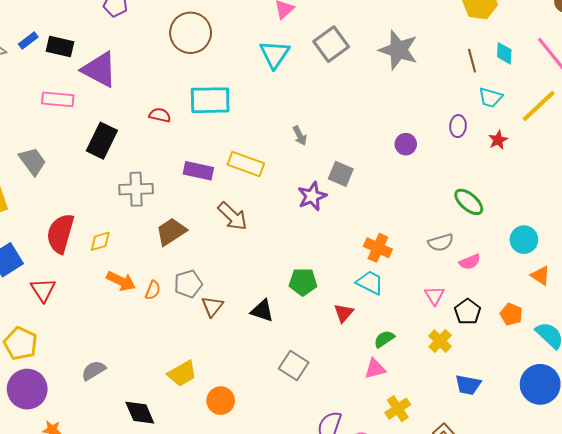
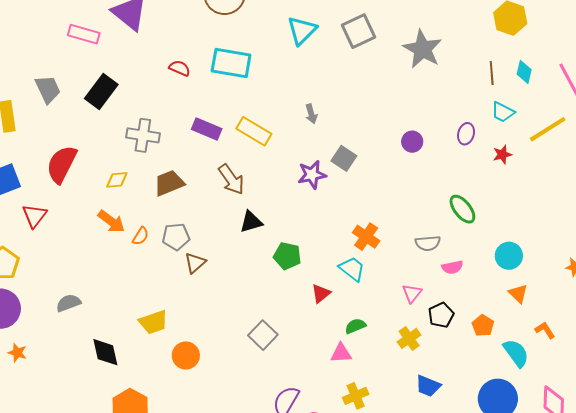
black rectangle: (102, 141) -> (101, 91), moved
yellow diamond: (100, 241) -> (117, 180), moved
black triangle: (262, 311) -> (251, 222), moved, turned -45

